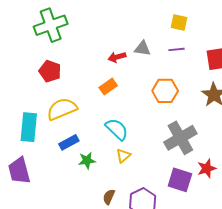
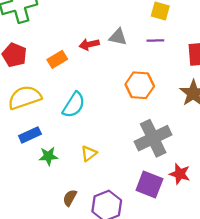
orange rectangle: (108, 87) -> (57, 59), moved
cyan semicircle: (117, 129) -> (74, 105), moved, turned 75
red star: (207, 168) -> (180, 174), turned 30

